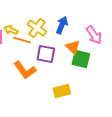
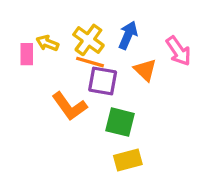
orange line: (22, 40) -> (90, 62), moved
green square: (81, 59) -> (120, 122), moved
yellow rectangle: (62, 91) -> (128, 160), moved

